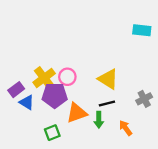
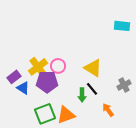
black line: (107, 104) -> (92, 89), turned 64
orange triangle: (77, 113) -> (66, 115), moved
green arrow: (99, 120) -> (82, 95), moved
green square: (52, 133) -> (45, 114), size x1.5

